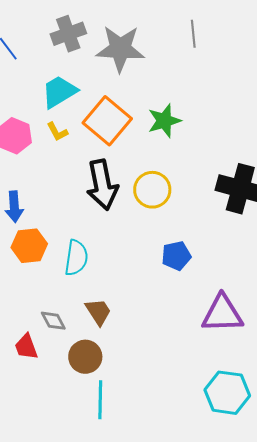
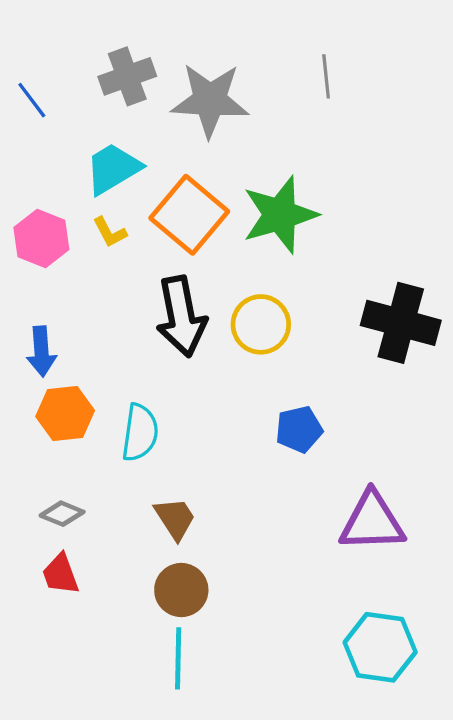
green star: (164, 121) -> (280, 215), size x1.4
gray diamond: (53, 321) -> (62, 514), moved, turned -40
brown circle: (85, 357) -> (181, 590), moved

